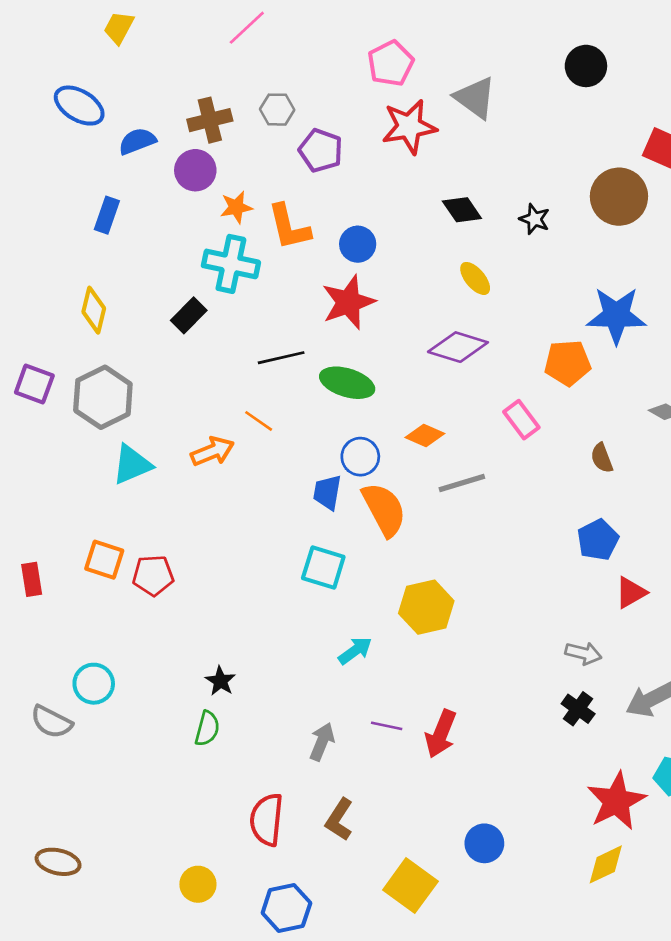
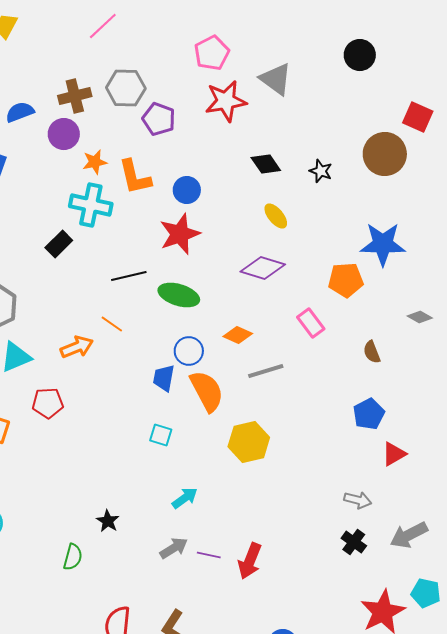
gray hexagon: (277, 110) -> (126, 88), size x1.5
cyan square: (323, 567) -> (161, 435), size x0.7
red pentagon: (153, 575) -> (48, 403), moved
yellow hexagon: (426, 607) -> (249, 442), moved
black star: (220, 681) -> (108, 521), moved
gray arrow: (322, 742) -> (174, 548), moved, turned 36

